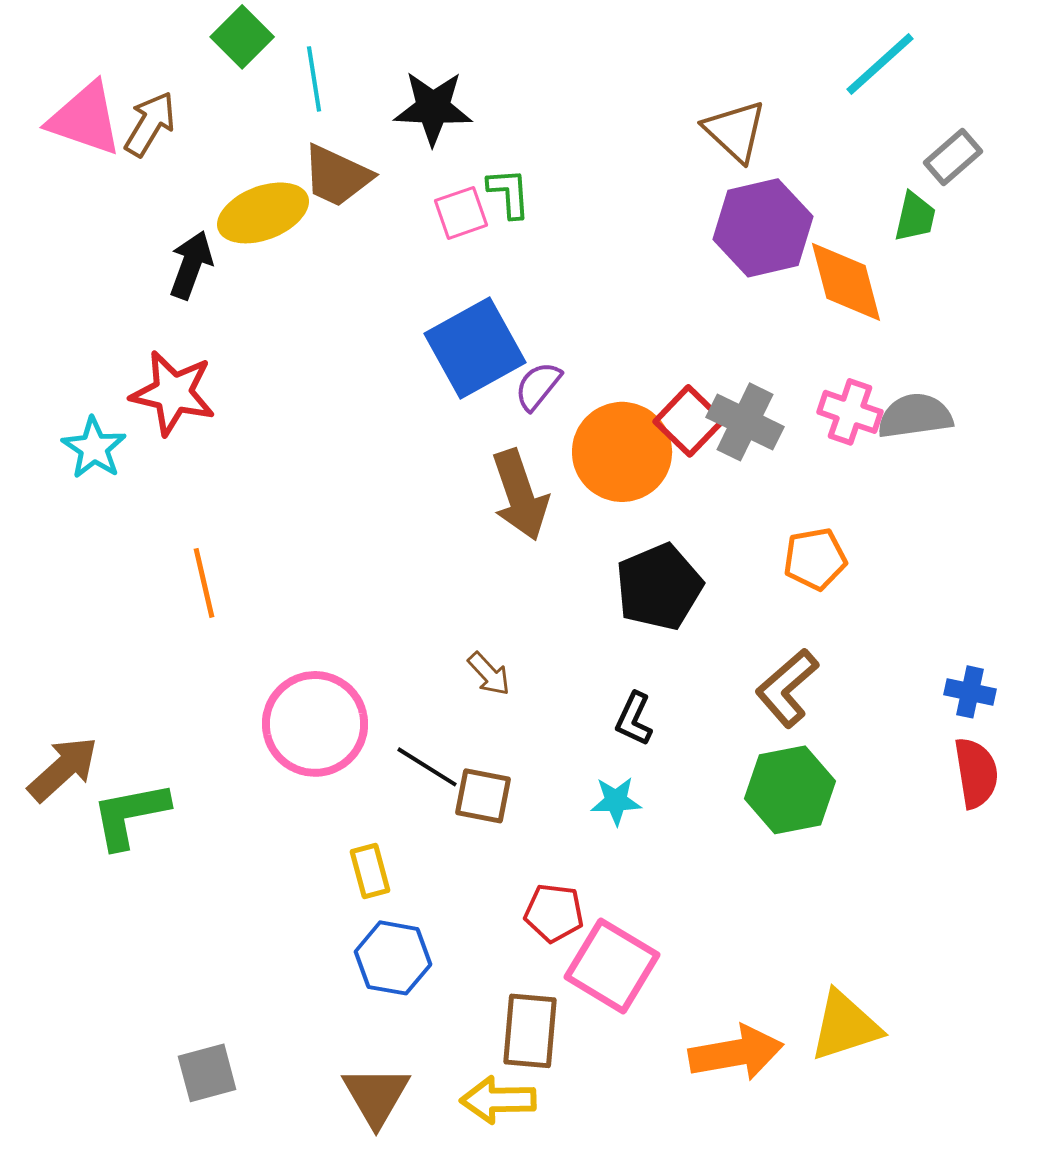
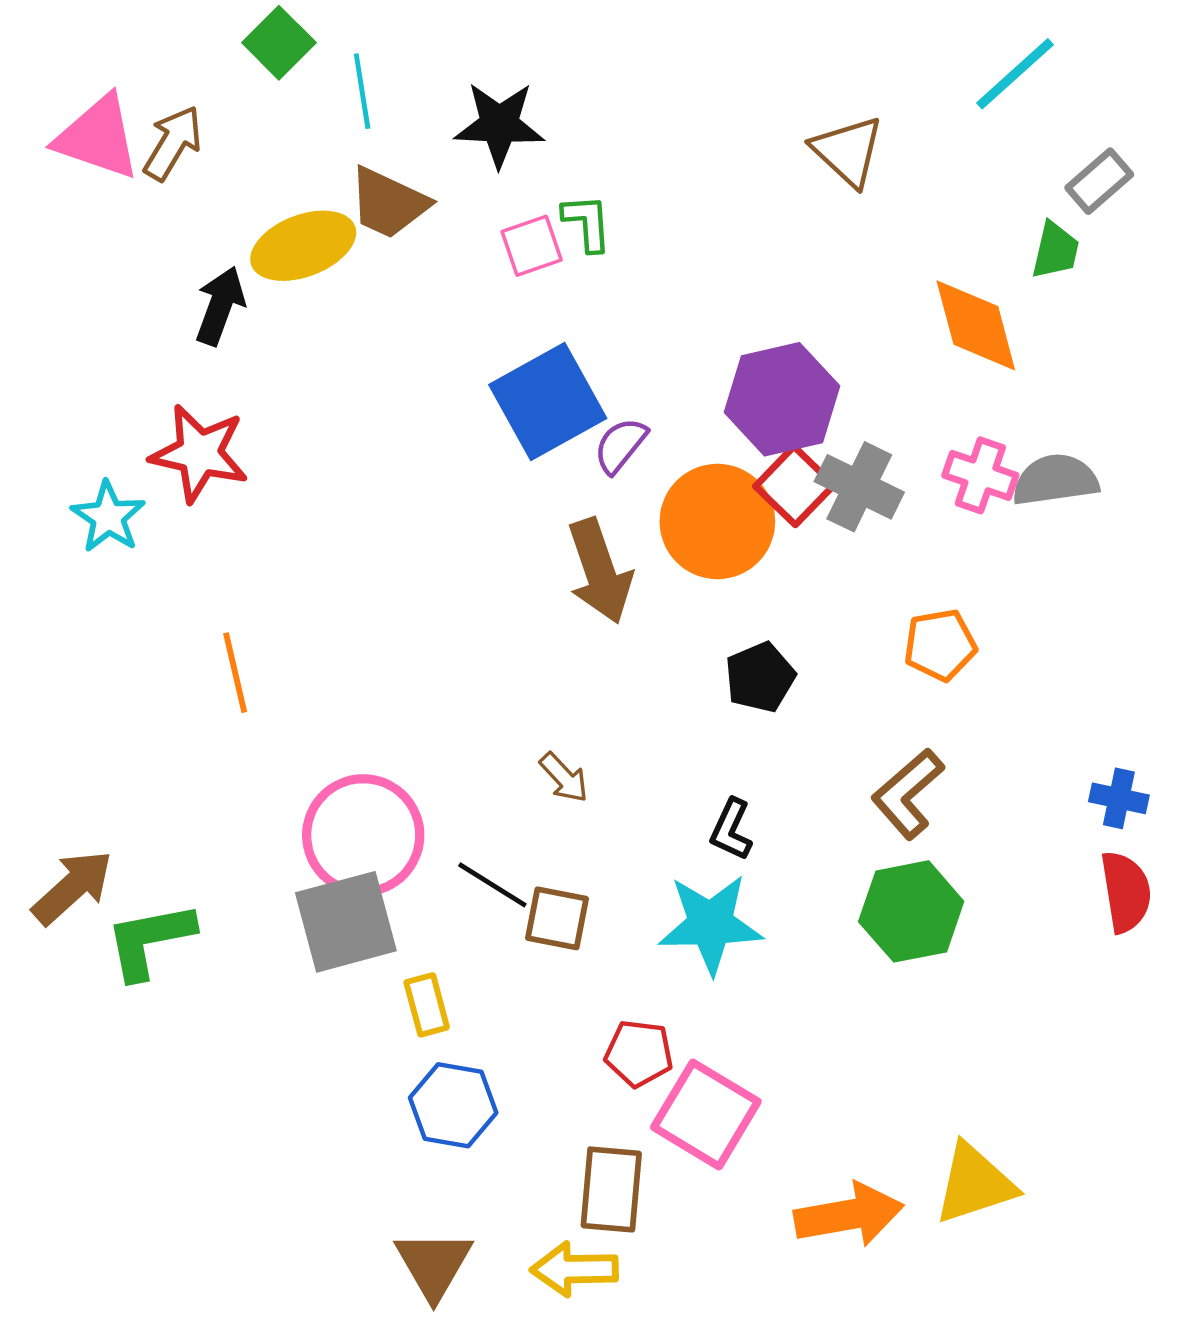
purple hexagon: (763, 228) -> (782, 399), moved
black pentagon: (659, 587) -> (760, 677), size x0.7
cyan star: (616, 801) -> (710, 924), size x1.8
gray square: (207, 1073) -> (346, 922), moved, size x1.5

